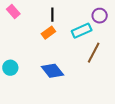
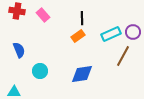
purple circle: (100, 16) -> (133, 32), moved
blue diamond: (52, 71) -> (82, 74), turned -60

